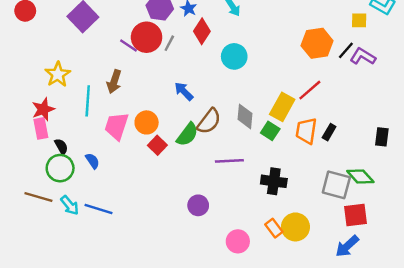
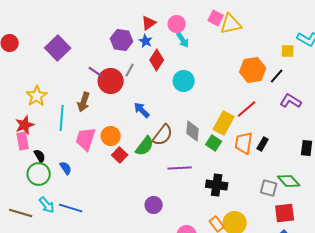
red circle: (147, 37) -> (111, 81), moved
purple L-shape: (363, 56) -> (291, 101), moved
gray square: (336, 185) -> (269, 188), size x0.7
brown line: (38, 197) -> (21, 213), moved

